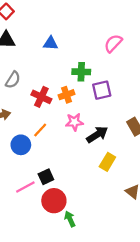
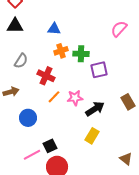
pink semicircle: (113, 43) -> (119, 29), moved
orange cross: (66, 95) -> (61, 51), moved
orange line: (40, 130) -> (54, 97), moved
yellow rectangle: (107, 162) -> (92, 136), moved

